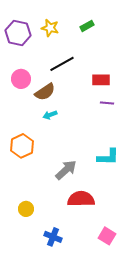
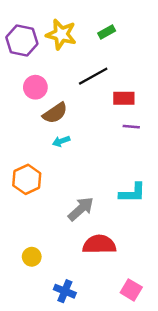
yellow star: (50, 28) -> (61, 34), size x1.4
black line: (62, 64) -> (93, 76), moved
pink circle: (21, 79) -> (35, 87), moved

